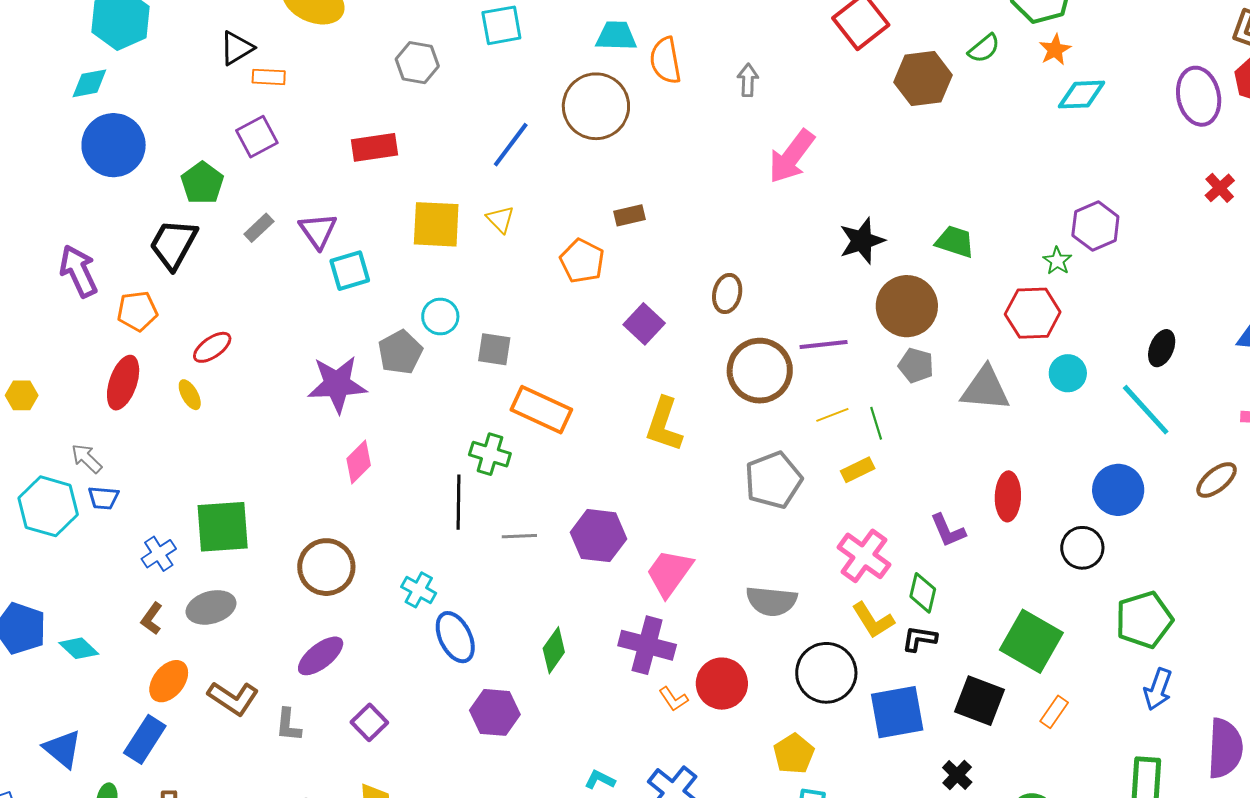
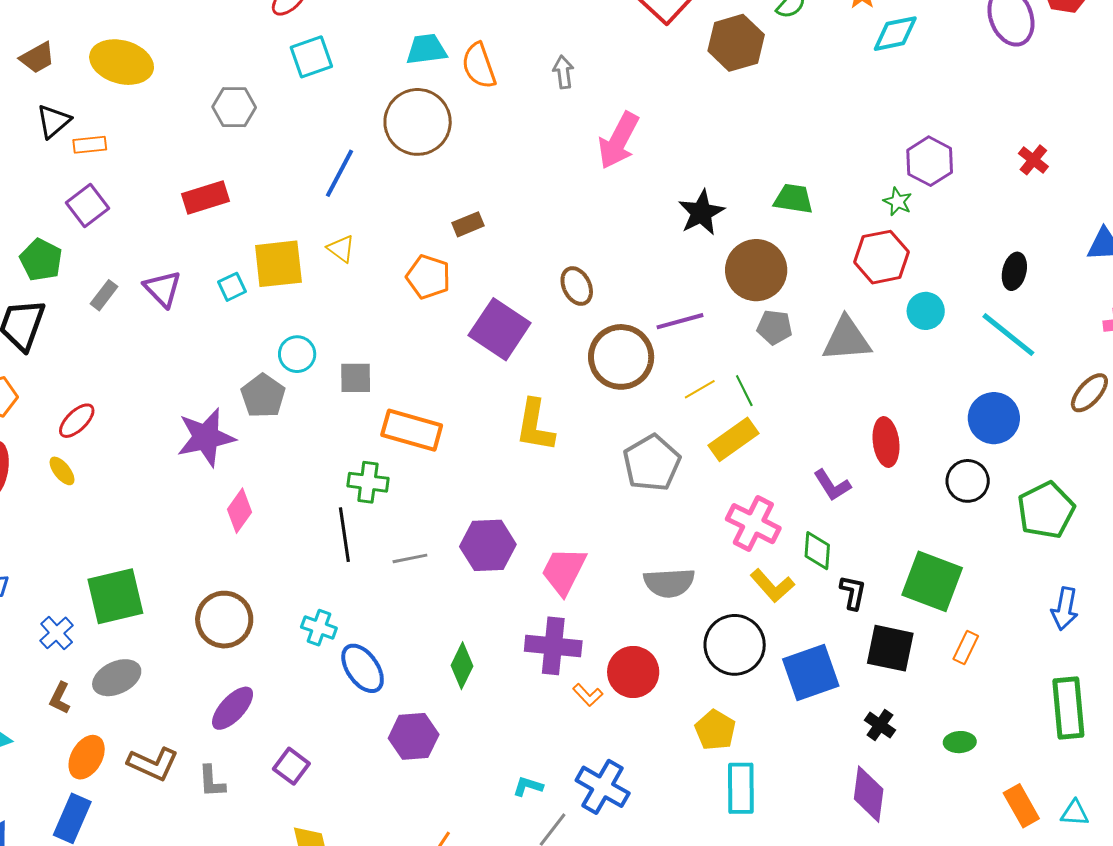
red cross: (1220, 188) -> (1033, 160), moved
cyan square: (350, 271) -> (232, 287), moved, size x0.7
brown ellipse: (727, 293) -> (577, 286), turned -30
purple square: (644, 324) -> (500, 329), size x1.5
yellow rectangle: (858, 470) -> (733, 439), size x1.5
green pentagon: (1144, 620) -> (1046, 510), moved
black L-shape: (919, 639) -> (853, 592), moved, turned 102

